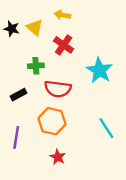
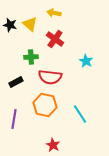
cyan star: (99, 70) -> (86, 61), size x0.6
cyan line: (106, 128) -> (80, 114), moved
red star: (58, 157) -> (53, 145), moved

